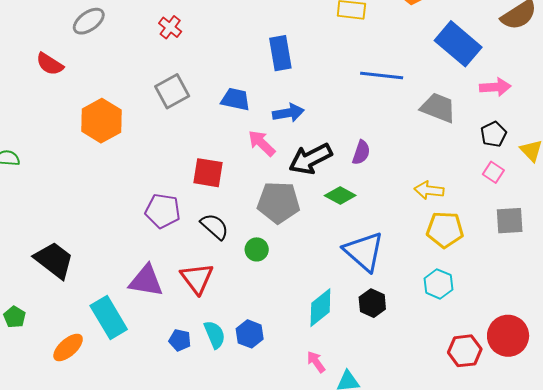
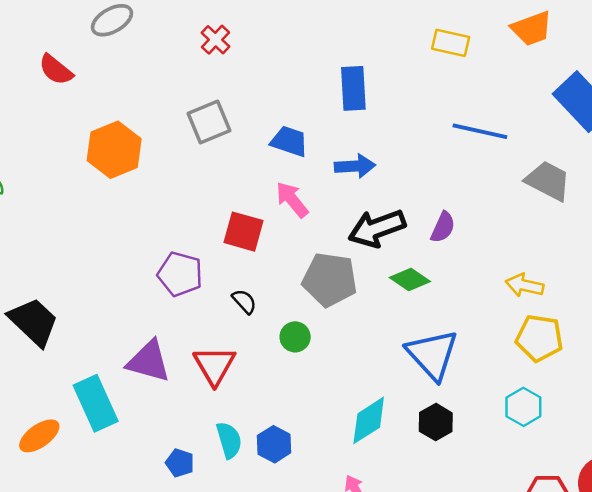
pink arrow: (262, 143) -> (292, 200), moved
black semicircle: (215, 226) -> (244, 301), size x0.7
blue pentagon: (180, 340) -> (180, 463), moved

